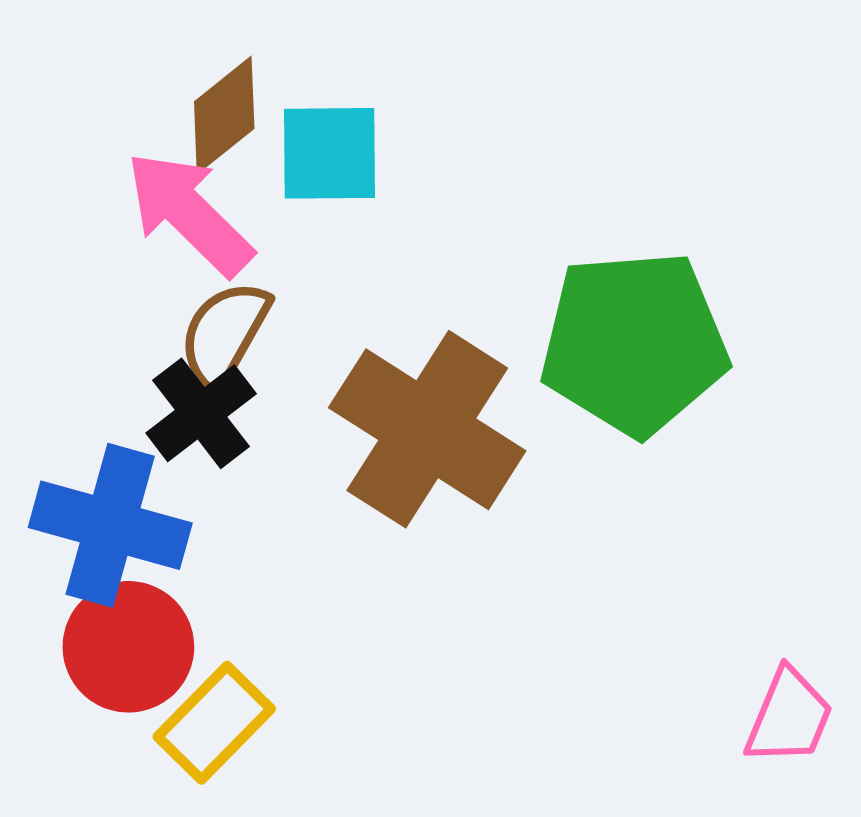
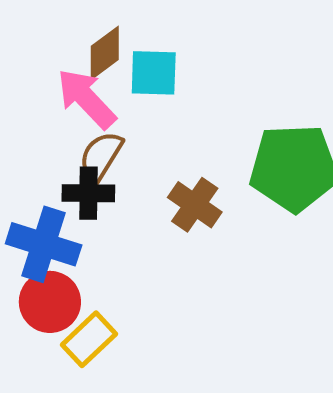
black cross: (201, 413) -> (88, 193), turned 36
brown cross: (427, 429) -> (195, 205), size x0.6

